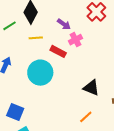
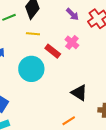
purple arrow: (64, 24) -> (72, 14), moved
pink cross: (75, 40) -> (72, 42), turned -32

